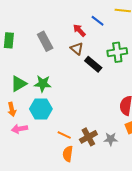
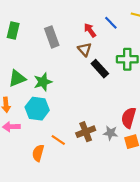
green star: (43, 84) -> (43, 82), turned -30
brown cross: (88, 137) -> (86, 132), moved
gray star: (111, 139) -> (110, 133), moved
orange semicircle: (68, 154) -> (38, 153), moved

